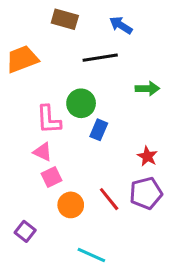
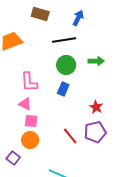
blue arrow: (121, 25) -> (78, 18), turned 84
green circle: (81, 103) -> (66, 65), moved
pink square: (52, 177) -> (31, 121), turned 32
orange circle: (71, 205) -> (30, 140), moved

